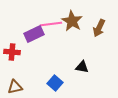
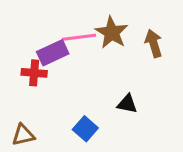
brown arrow: (99, 28) -> (154, 43), turned 138
red cross: (12, 52) -> (34, 73), moved

